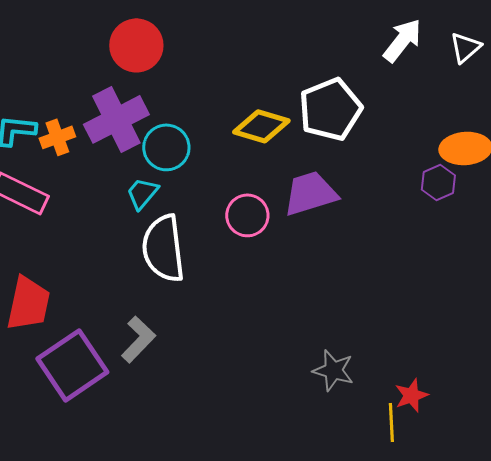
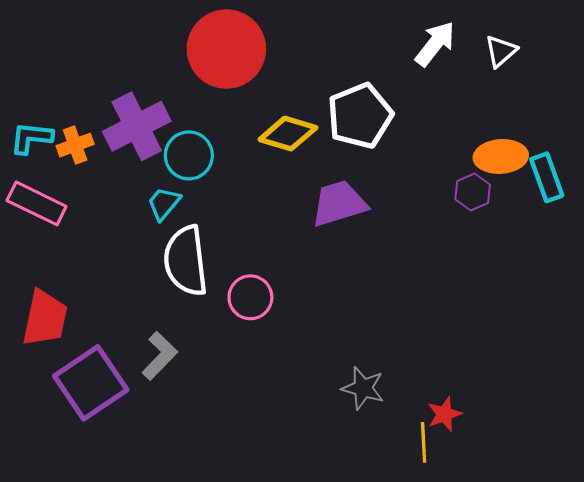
red circle: (136, 45) -> (226, 49), moved, size x1.4
pink circle: (247, 215) -> (250, 297), moved

